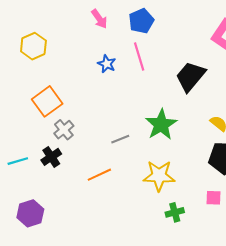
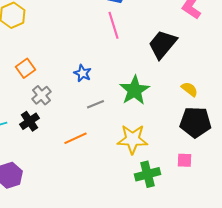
blue star: (107, 64) -> (82, 73), moved
orange square: (47, 101) -> (26, 68), size x0.7
green cross: (175, 212) -> (148, 174), size x1.4

